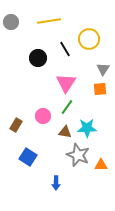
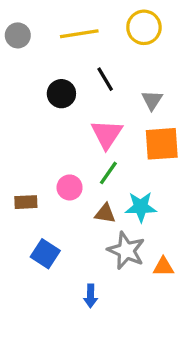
yellow circle: (89, 39) -> (144, 27), moved
gray triangle: (103, 69) -> (152, 100), moved
orange square: (100, 89) -> (162, 144), size x1.6
brown rectangle: (16, 125) -> (26, 202), turned 56

